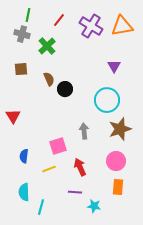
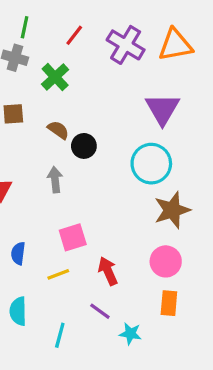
purple triangle: (114, 66) -> (162, 109), size x1.6
brown semicircle: (49, 79) -> (58, 130), turned -32
gray arrow: (84, 131) -> (55, 180), moved
purple line: (75, 192) -> (100, 311), turned 32
cyan line: (41, 207) -> (60, 335), moved

